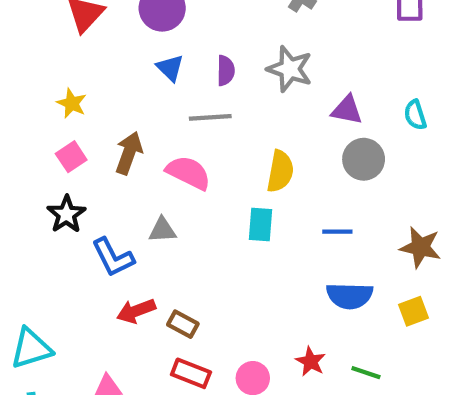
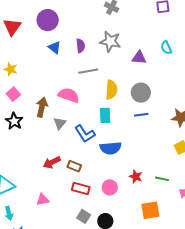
cyan semicircle: (415, 115) -> (166, 48), moved
gray line: (210, 117) -> (88, 71), moved
brown arrow: (129, 153) -> (42, 107), moved
gray circle: (364, 159) -> (141, 93), moved
gray triangle: (162, 230) -> (60, 123), turned -40
blue L-shape: (113, 257) -> (85, 134), moved
blue semicircle: (350, 296) -> (111, 148), moved

